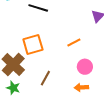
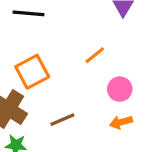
brown line: (45, 78) -> (62, 120), turned 49

